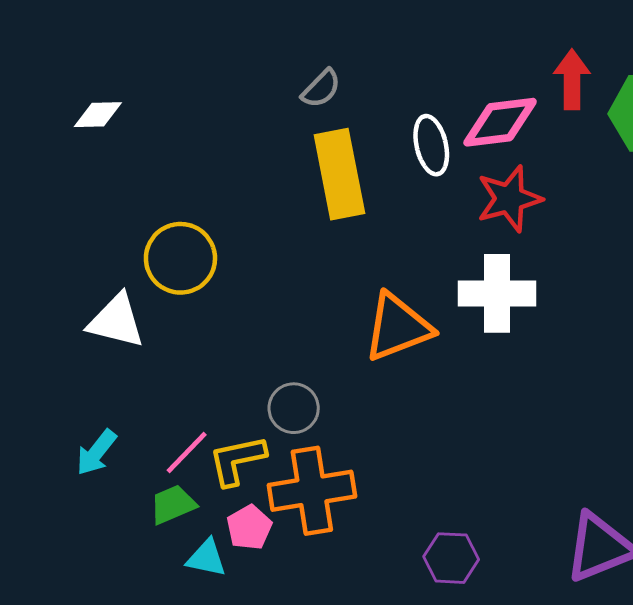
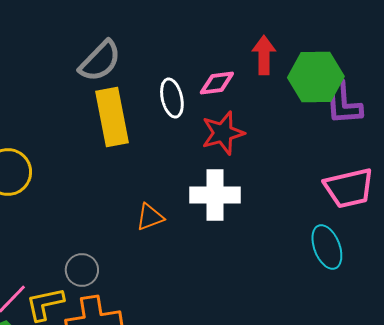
gray semicircle: (321, 89) -> (100, 61), size x1.6
pink diamond: (500, 122) -> (217, 83), size x0.7
orange triangle: (398, 327) -> (150, 217), size x0.6

